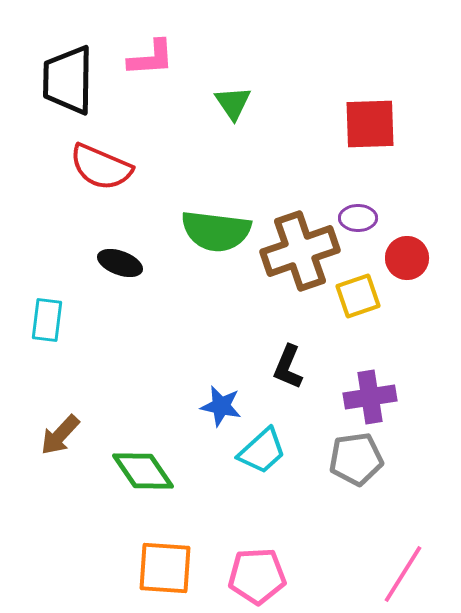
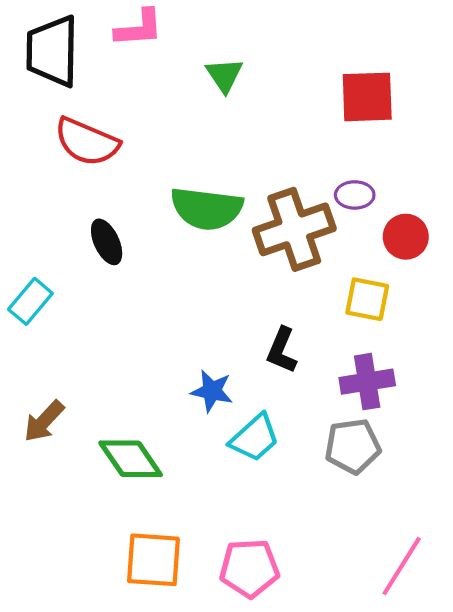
black ellipse: (120, 263) -> (107, 242), turned 45
yellow square: (358, 296) -> (367, 299), moved, turned 30
cyan rectangle: (47, 320) -> (30, 301), turned 33

